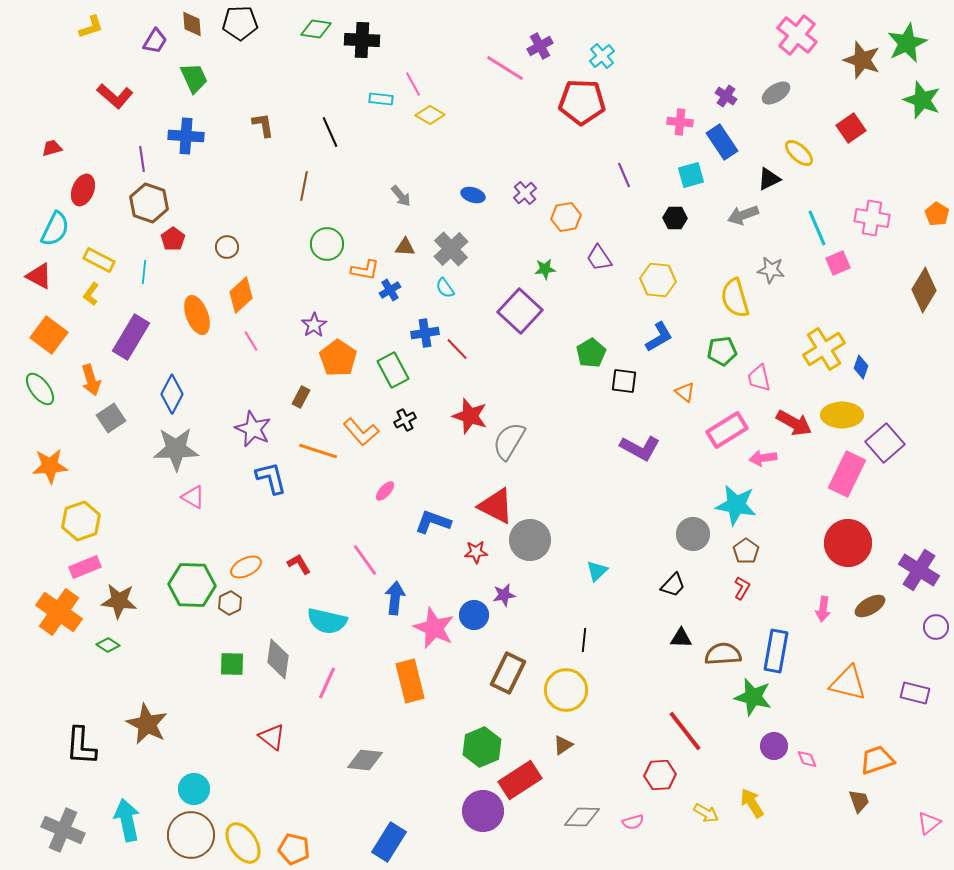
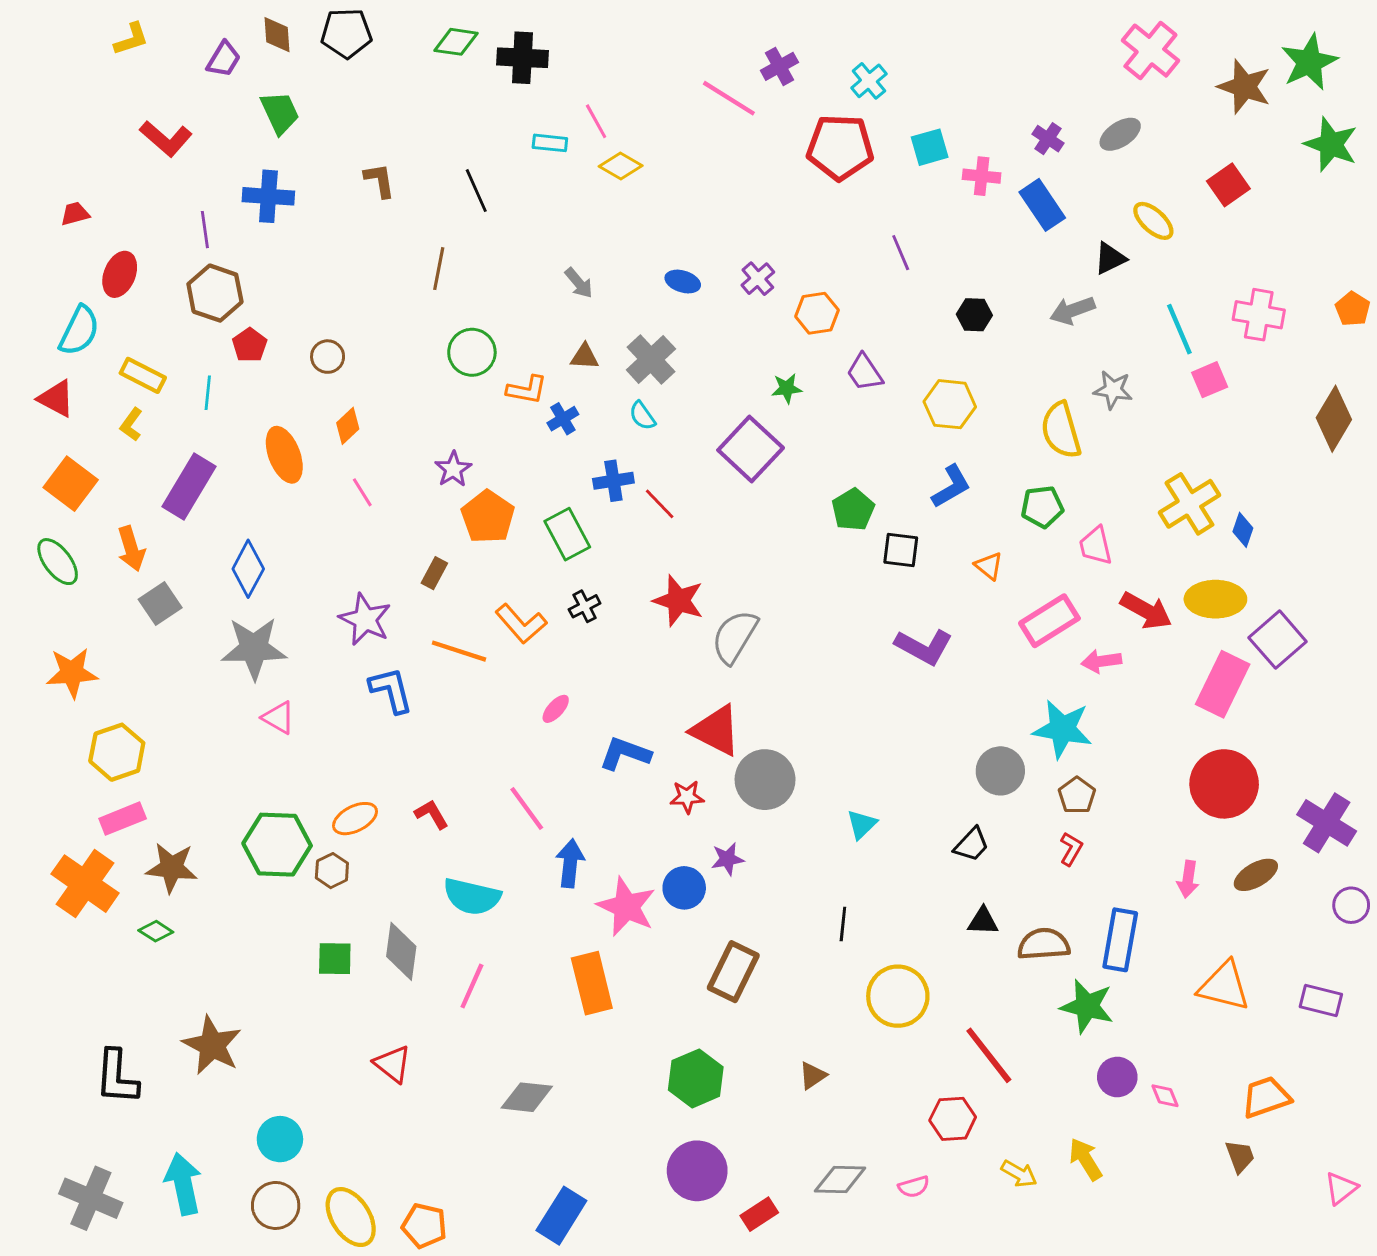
cyan square: (691, 175) -> (930, 147), moved
orange diamond: (241, 295) -> (348, 426), size x0.7
yellow circle: (566, 690) -> (898, 996), moved
red rectangle: (520, 780) -> (759, 1214), moved, size x0.6
brown circle: (191, 835) -> (276, 1205), size x0.7

